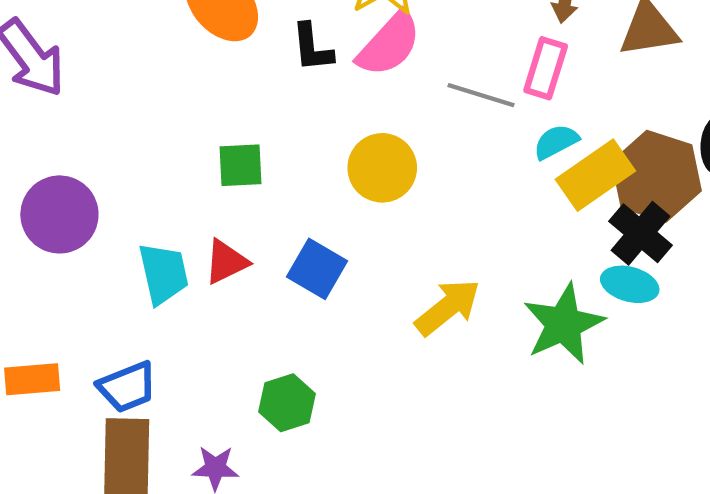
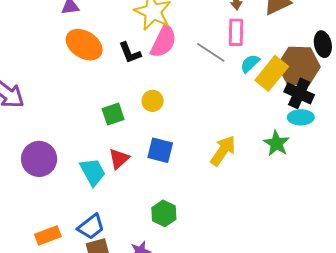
gray line: (481, 95) -> (211, 52), turned 32
yellow circle: (382, 168) -> (153, 101), moved, size x0.7
green star: (564, 324) -> (276, 143), size x0.7

